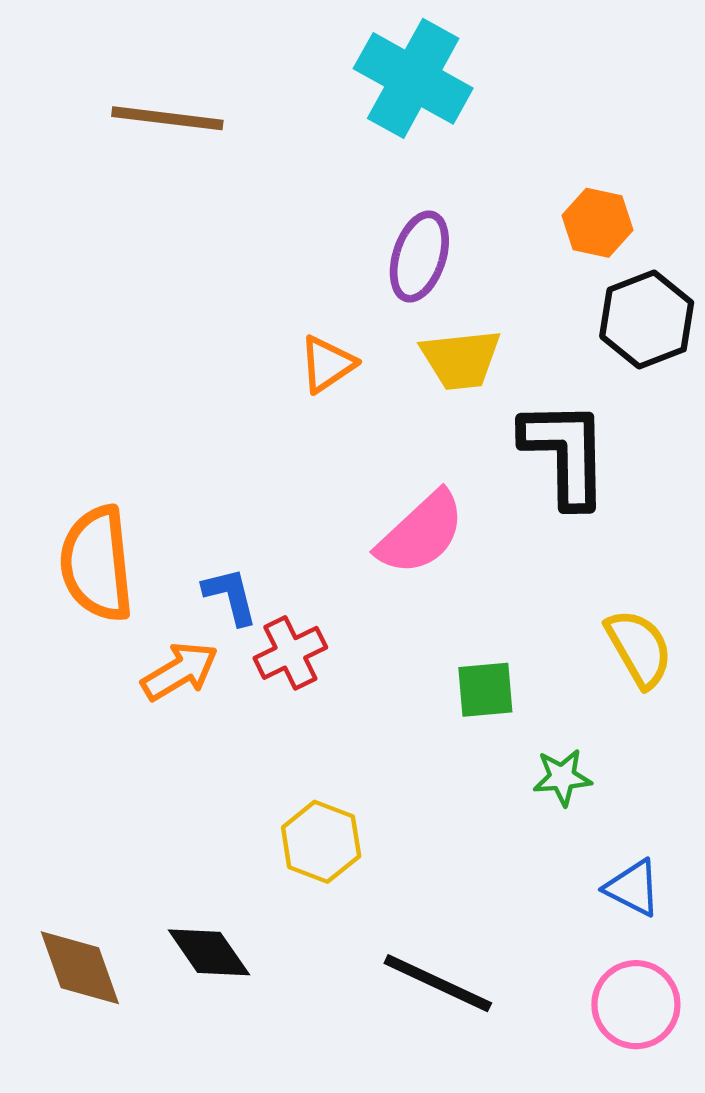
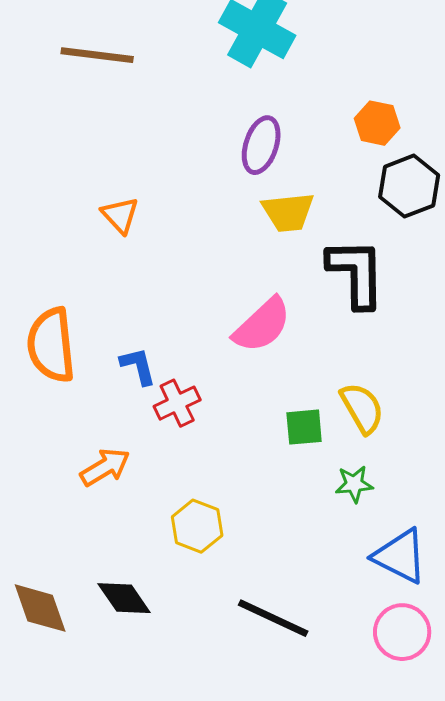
orange triangle: (327, 364) -> (120, 215), moved, turned -39
yellow semicircle: (639, 648) -> (362, 408), moved
orange arrow: (180, 671) -> (105, 467), moved
blue triangle: (633, 888) -> (400, 556), size x1.5

